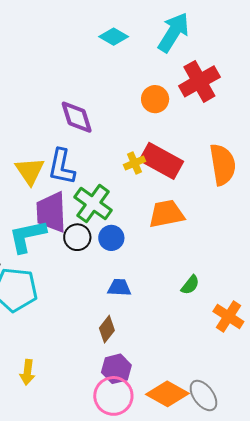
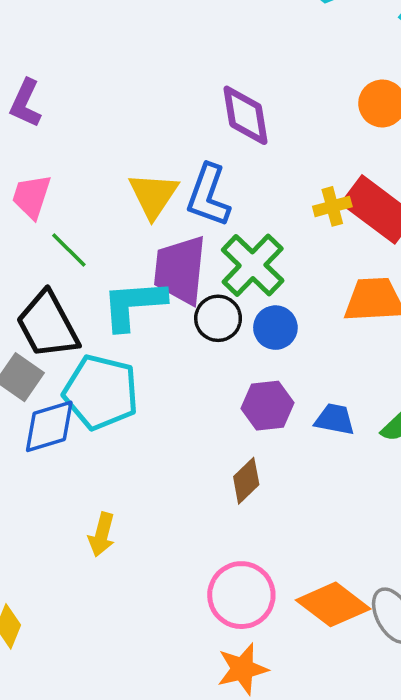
blue trapezoid: (119, 288) -> (335, 419), moved
purple hexagon: (116, 369) -> (267, 406), moved

